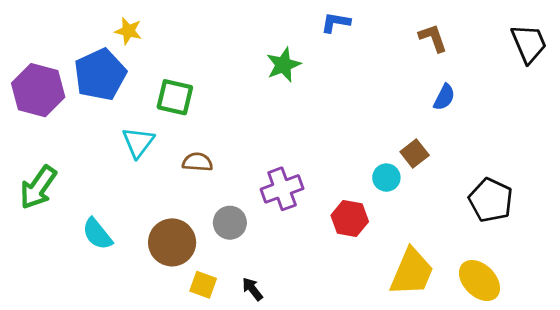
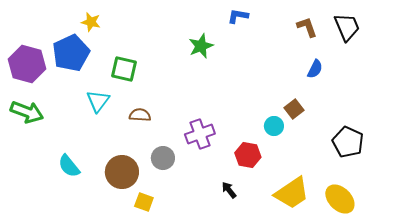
black trapezoid: (529, 44) -> (347, 27), moved
green arrow: (38, 187) -> (27, 112), moved, turned -104
yellow trapezoid: (412, 272) -> (292, 193), turned 33
black arrow: (252, 289) -> (229, 190), moved

